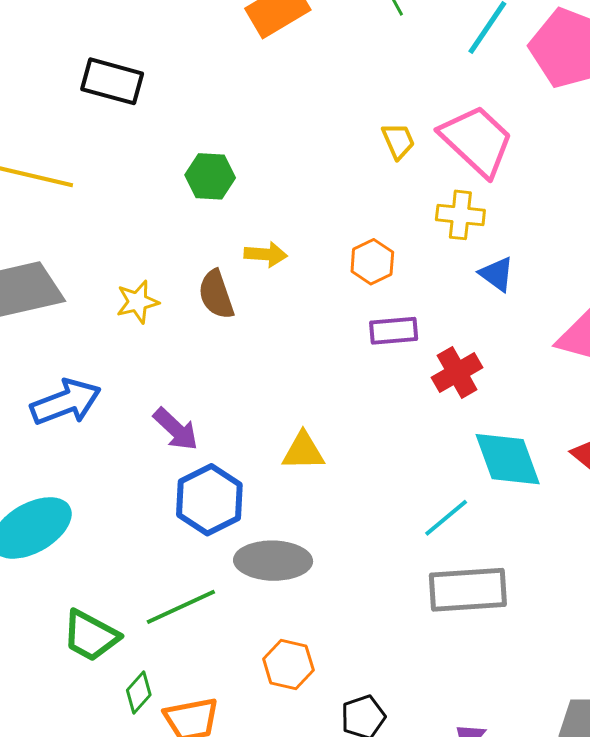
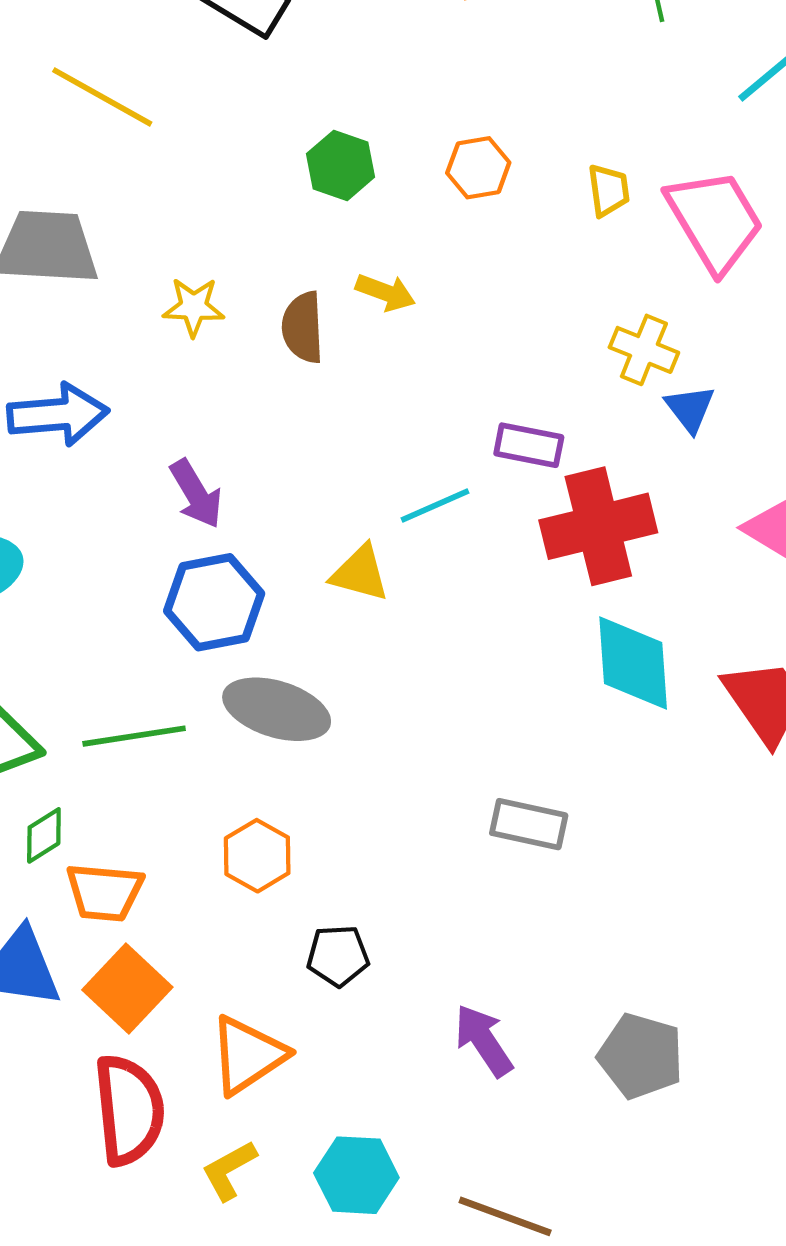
yellow cross: (460, 215) -> (644, 350), moved
orange hexagon: (372, 262) -> (478, 168), moved
red cross: (457, 373) -> (598, 526), size x1.6
cyan line: (446, 518) -> (435, 506), moved
gray rectangle: (468, 590) -> (529, 824), size x0.7

